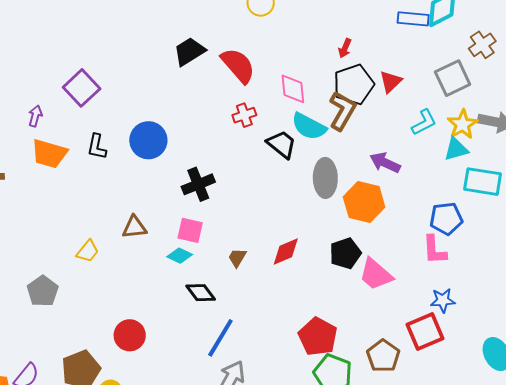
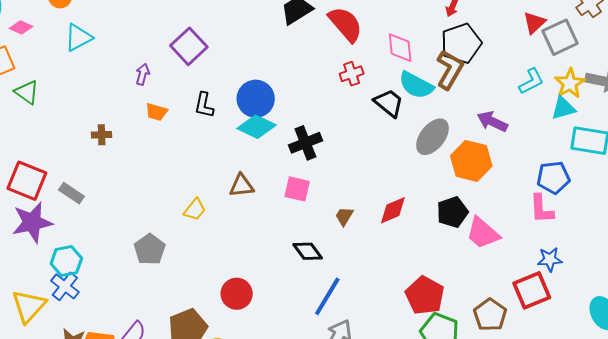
red triangle: (391, 82) -> (534, 23), moved
orange trapezoid: (49, 154) -> (156, 112), size x0.6
gray ellipse: (325, 178) -> (433, 137), turned 39
cyan diamond: (180, 256) -> (257, 127), moved, size x1.5

